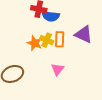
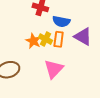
blue semicircle: (51, 16) -> (61, 21), moved
pink triangle: (57, 69) -> (54, 69), size x1.5

